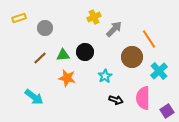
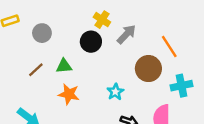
yellow cross: (94, 17) -> (102, 20), turned -32
black circle: (85, 52) -> (91, 42), moved
cyan cross: (159, 71) -> (181, 86), turned 30

